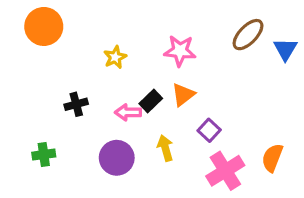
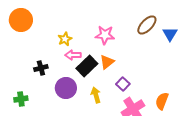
black rectangle: (151, 101) -> (87, 66), size x1.5
pink arrow: (128, 112) -> (73, 55), moved
purple circle: (117, 158) -> (66, 88), moved

